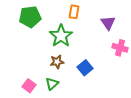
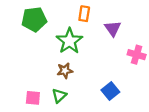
purple triangle: (108, 23) -> (113, 28), moved
blue square: (85, 68) -> (110, 91), moved
pink square: (29, 86) -> (33, 98), turned -32

